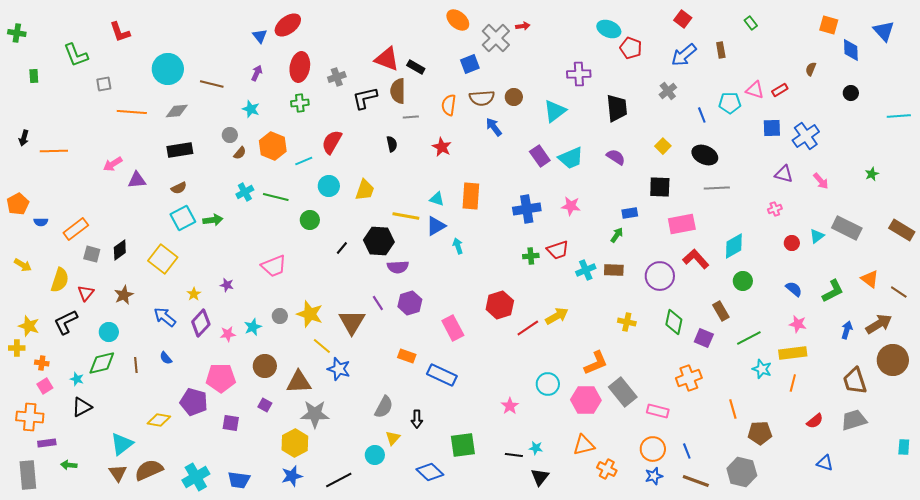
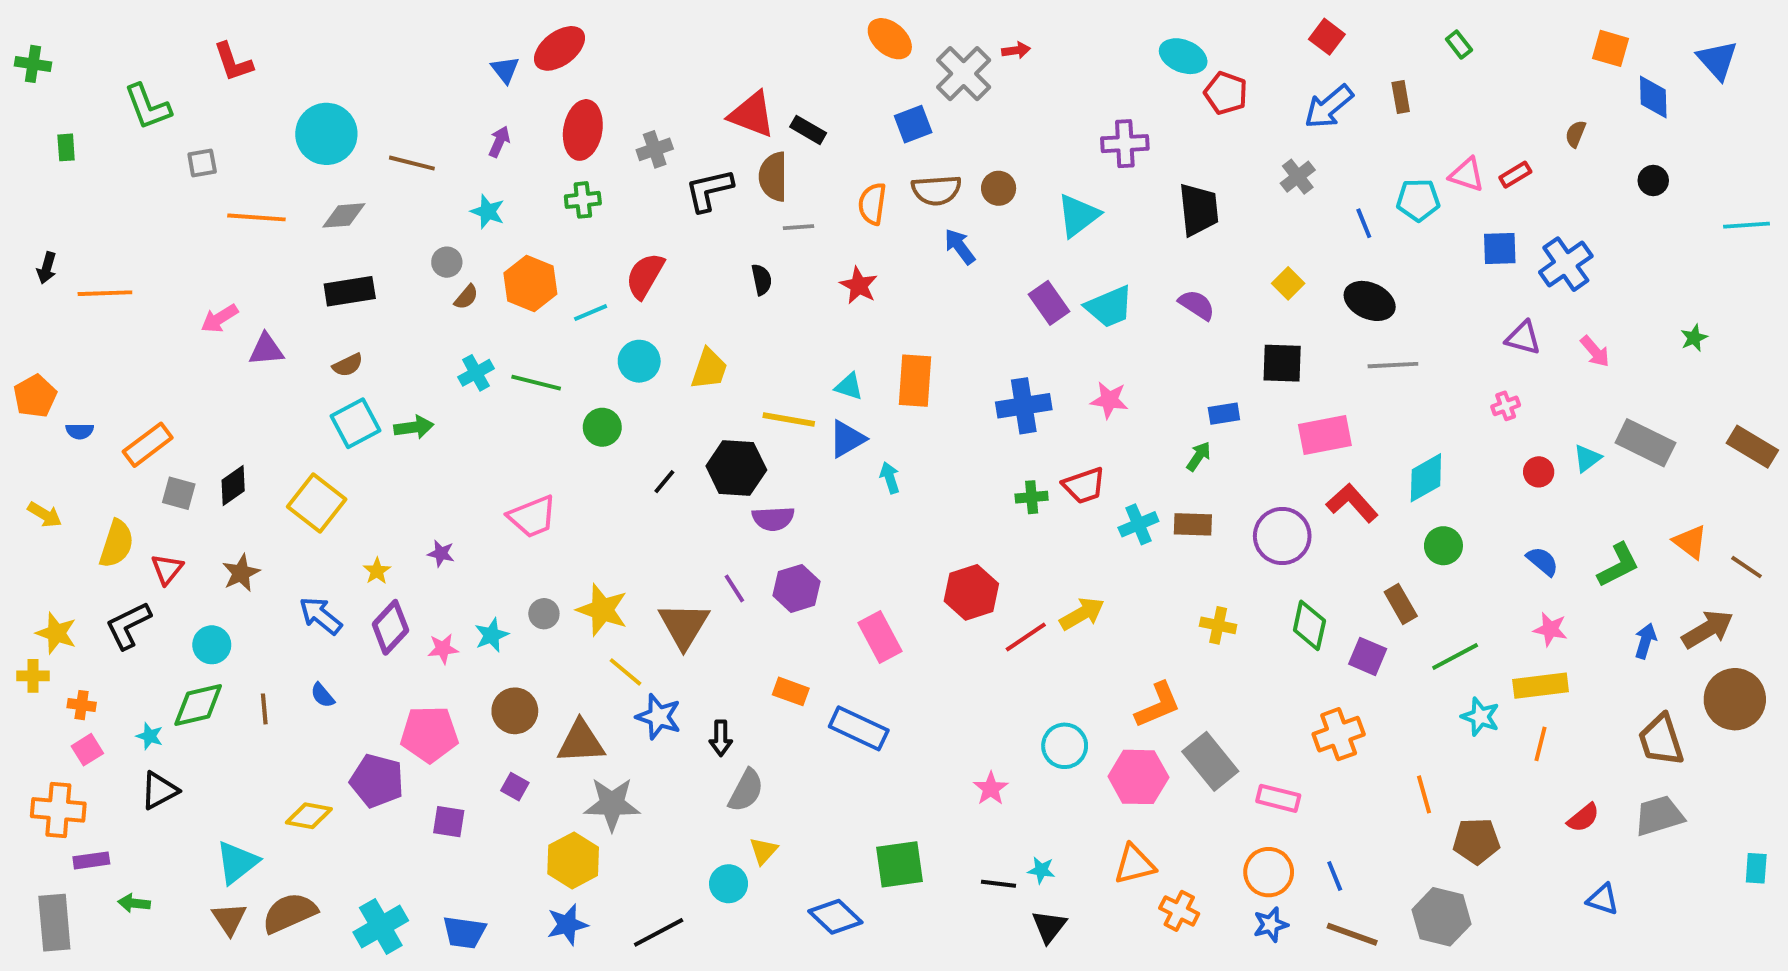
black arrow: (417, 419) -> (721, 738), moved

